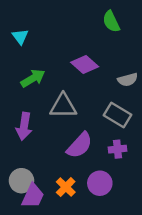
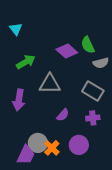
green semicircle: (111, 21) -> (88, 45), moved
purple semicircle: (80, 145) -> (63, 115), size x0.6
gray circle: (21, 181) -> (38, 143), moved

